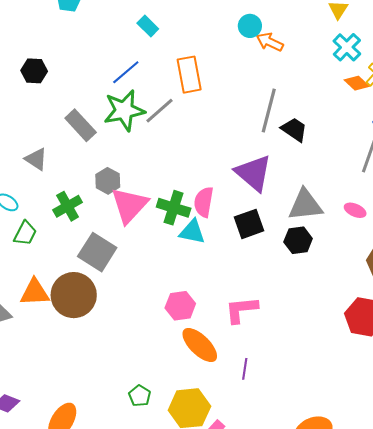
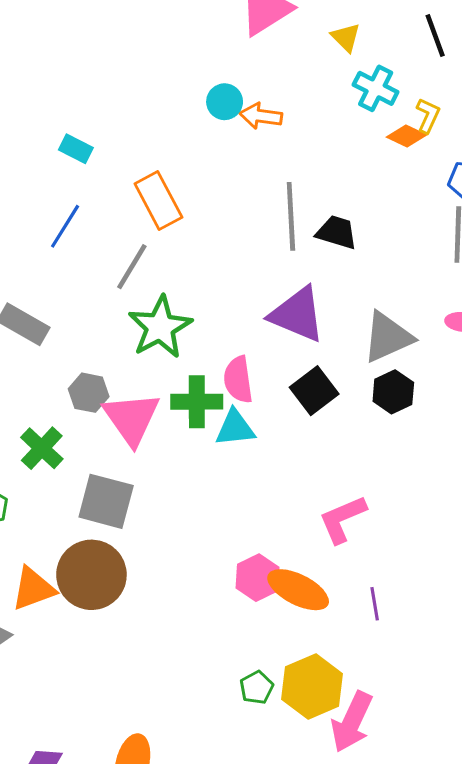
green star: (124, 110) -> (160, 327), moved
pink hexagon: (180, 306) -> (257, 578), moved
green pentagon: (140, 396) -> (257, 688), moved, turned 30

